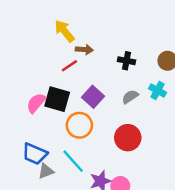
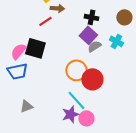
purple square: (93, 97) -> (88, 35), moved
orange circle: (79, 125) -> (76, 70), moved
blue trapezoid: (35, 154) -> (17, 71), moved, turned -35
cyan line: (73, 161) -> (76, 100), moved

